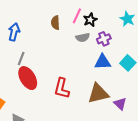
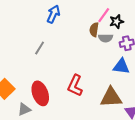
brown semicircle: (55, 23) -> (94, 30), moved
blue arrow: (14, 32) -> (53, 14), moved
red ellipse: (28, 78) -> (40, 93), moved

